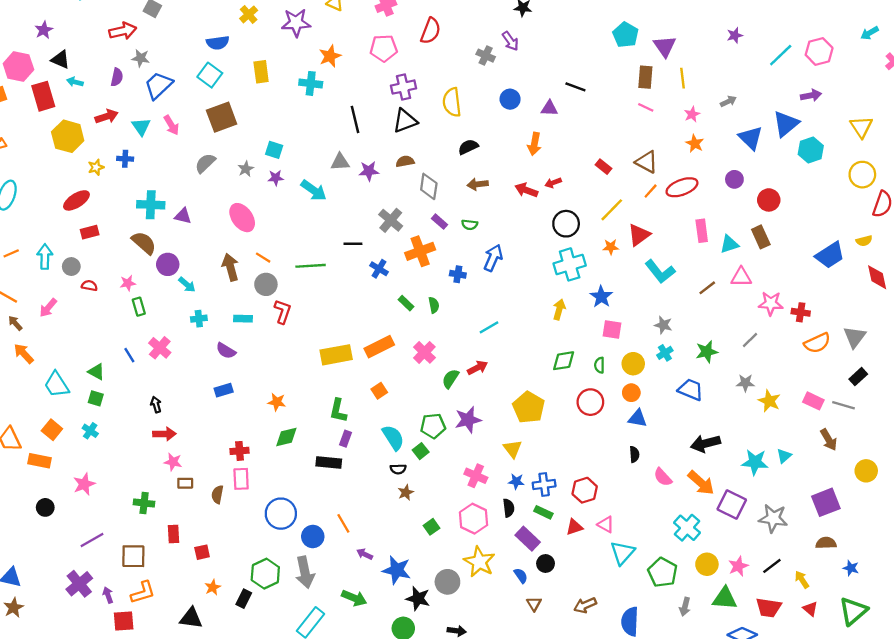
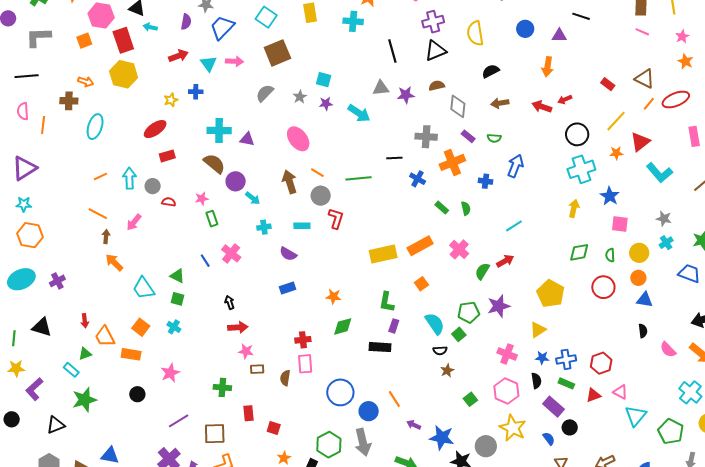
pink arrow: (171, 125) -> (234, 61), turned -54
yellow hexagon: (68, 136) -> (124, 74), moved
gray cross: (391, 220) -> (426, 137), turned -35
brown arrow: (15, 323) -> (106, 236), turned 48
yellow triangle: (513, 449) -> (538, 330), turned 36
red square: (202, 552) -> (274, 428), turned 32

